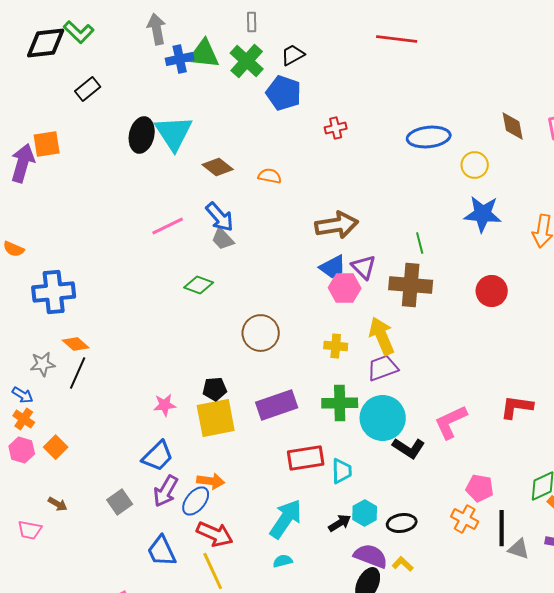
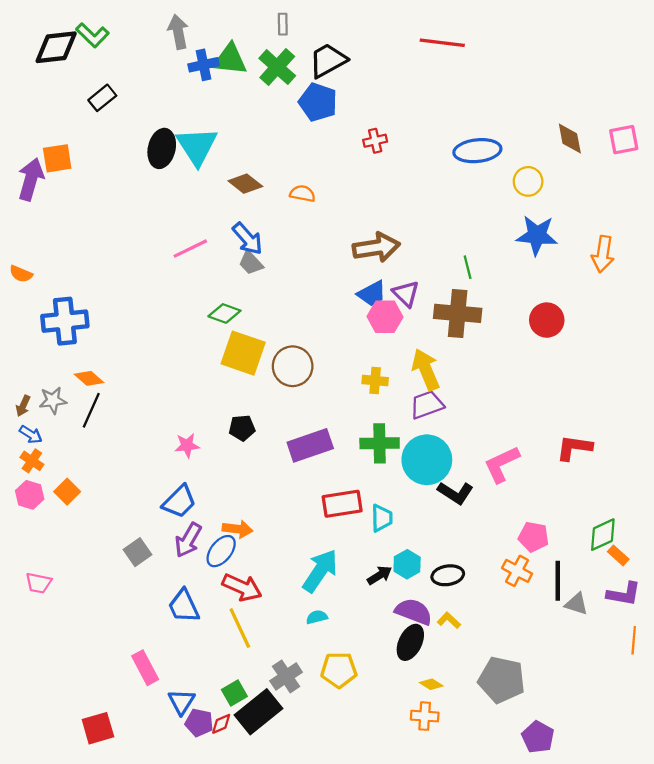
black trapezoid: (293, 55) -> (328, 60), size x1.5
yellow square: (216, 418) -> (243, 353), moved, turned 30
brown arrow: (58, 504) -> (23, 406), moved, turned 84

